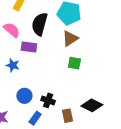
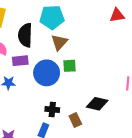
blue circle: (24, 96) -> (47, 73), moved, size x1.6

